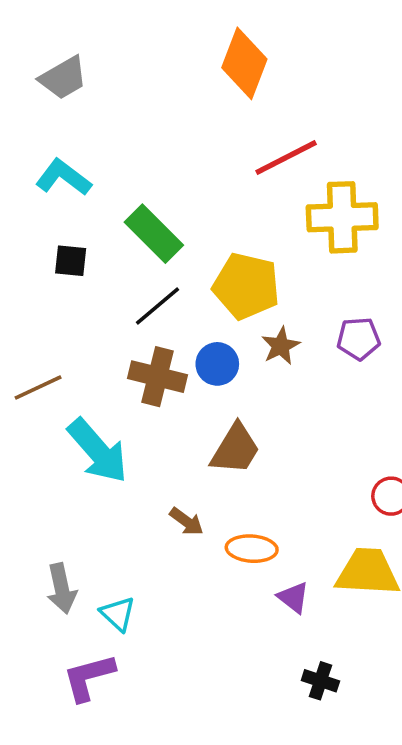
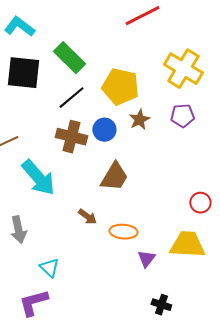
yellow cross: (342, 217) -> (183, 69), moved, turned 33
black square: (71, 261) -> (23, 73), size x1.8
gray arrow: (62, 588) -> (18, 230), moved
purple triangle: (293, 598) -> (146, 259), turned 30

